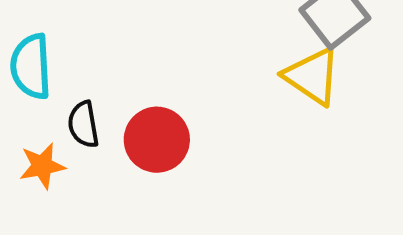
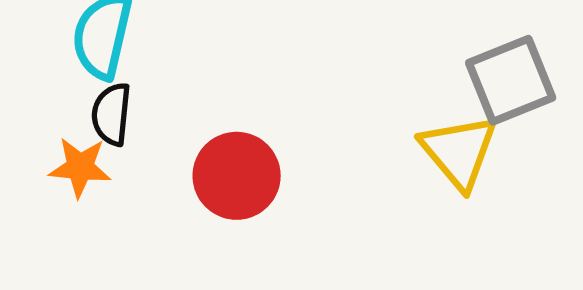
black semicircle: (83, 124) -> (111, 114), moved

